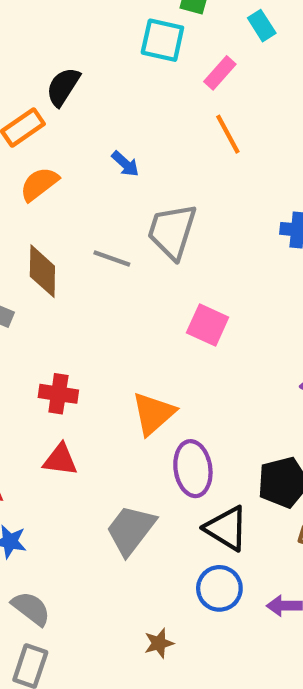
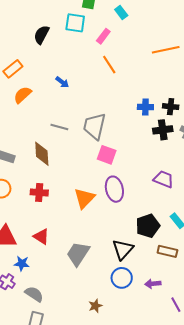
black semicircle: (63, 87) -> (41, 35), moved
gray trapezoid: (172, 231) -> (95, 126), moved
brown diamond: (42, 271) -> (42, 154), moved
red triangle: (60, 460) -> (41, 237), moved, turned 30
purple ellipse: (193, 469) -> (114, 189), moved
black triangle: (226, 528) -> (123, 249), turned 45

